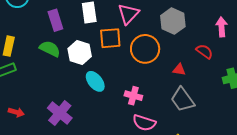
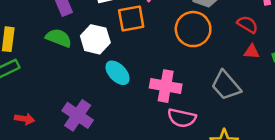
orange circle: (145, 49) -> (193, 29), moved
red triangle: (179, 70) -> (252, 52), moved
pink cross: (133, 96) -> (166, 86), size x1.4

